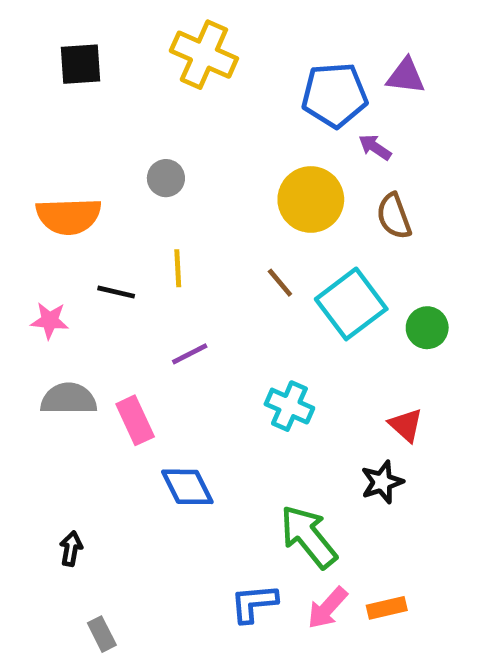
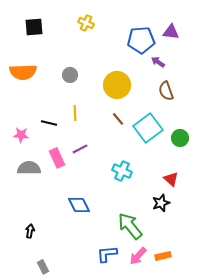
yellow cross: (204, 55) -> (86, 23), size x0.6
yellow circle: (311, 199) -> (117, 85), moved
orange semicircle: (69, 216) -> (23, 72), moved
pink rectangle: (135, 420) -> (57, 158), moved

